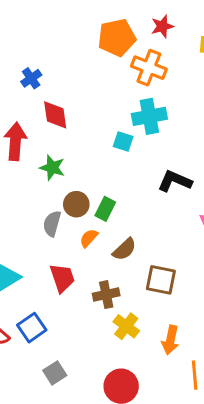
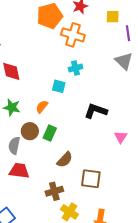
cyan cross: (149, 116) -> (76, 68), size x0.6
orange semicircle: (89, 238) -> (42, 107), moved
red trapezoid: (62, 278) -> (19, 171), moved, turned -60

